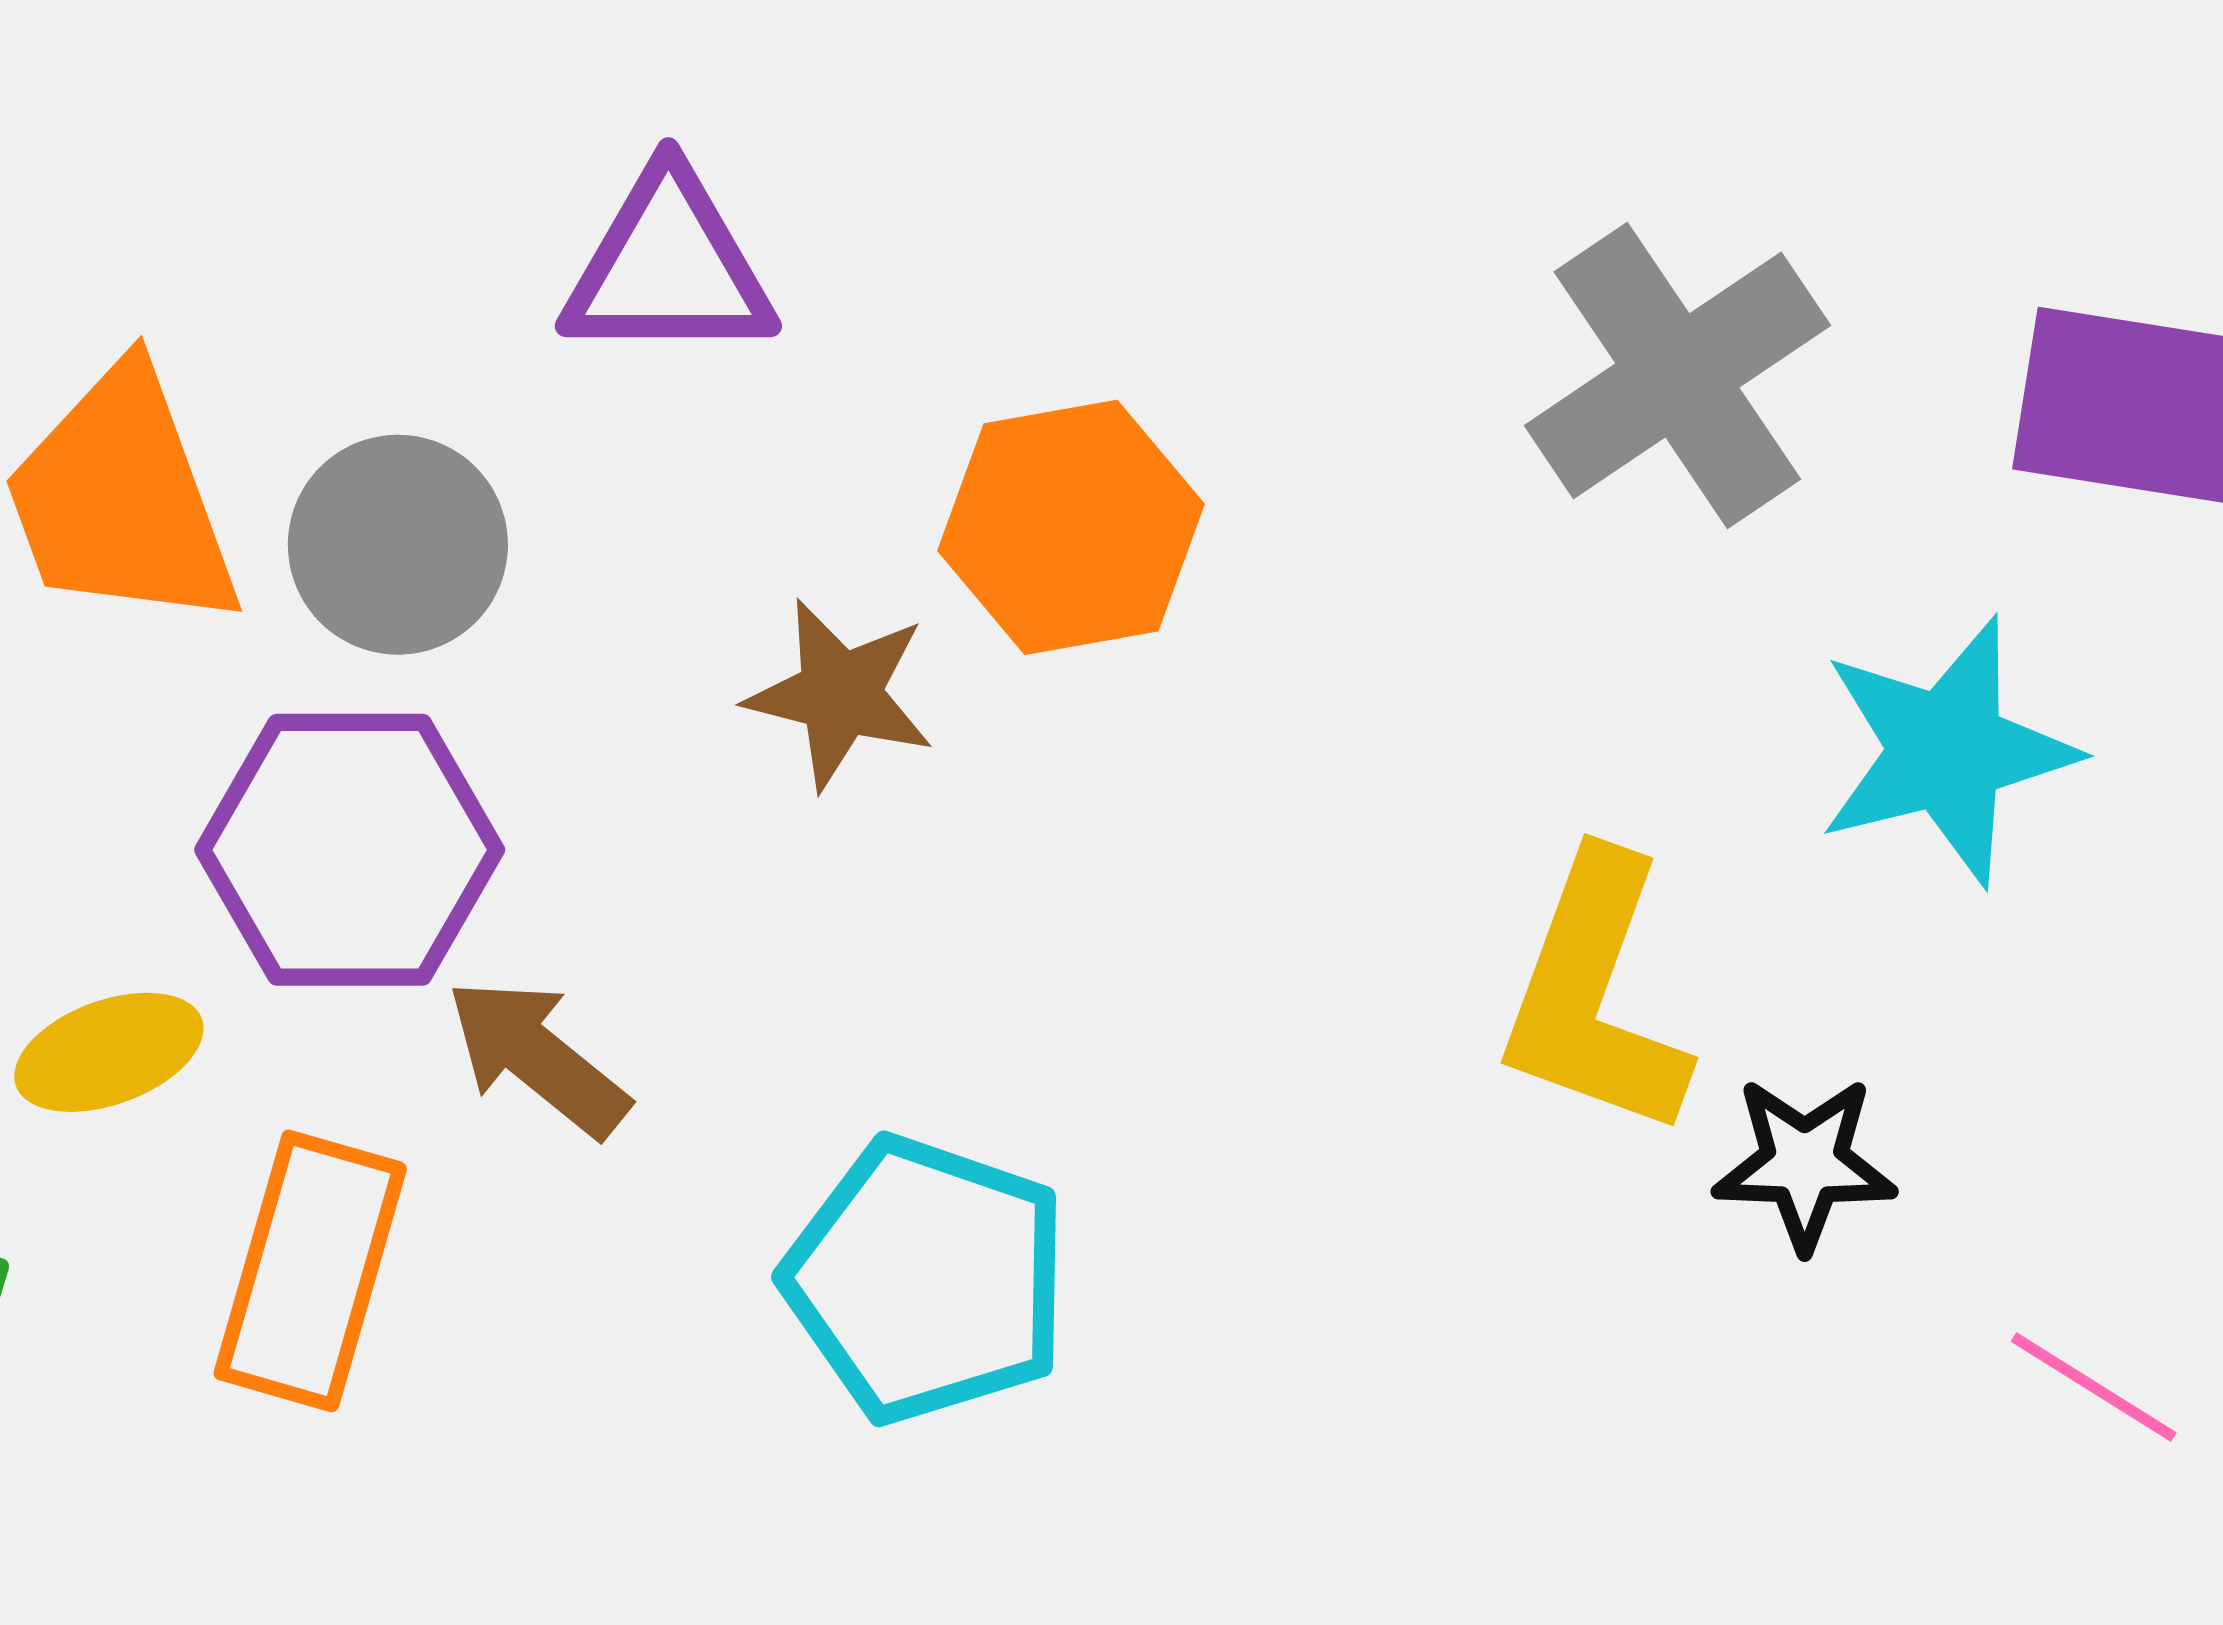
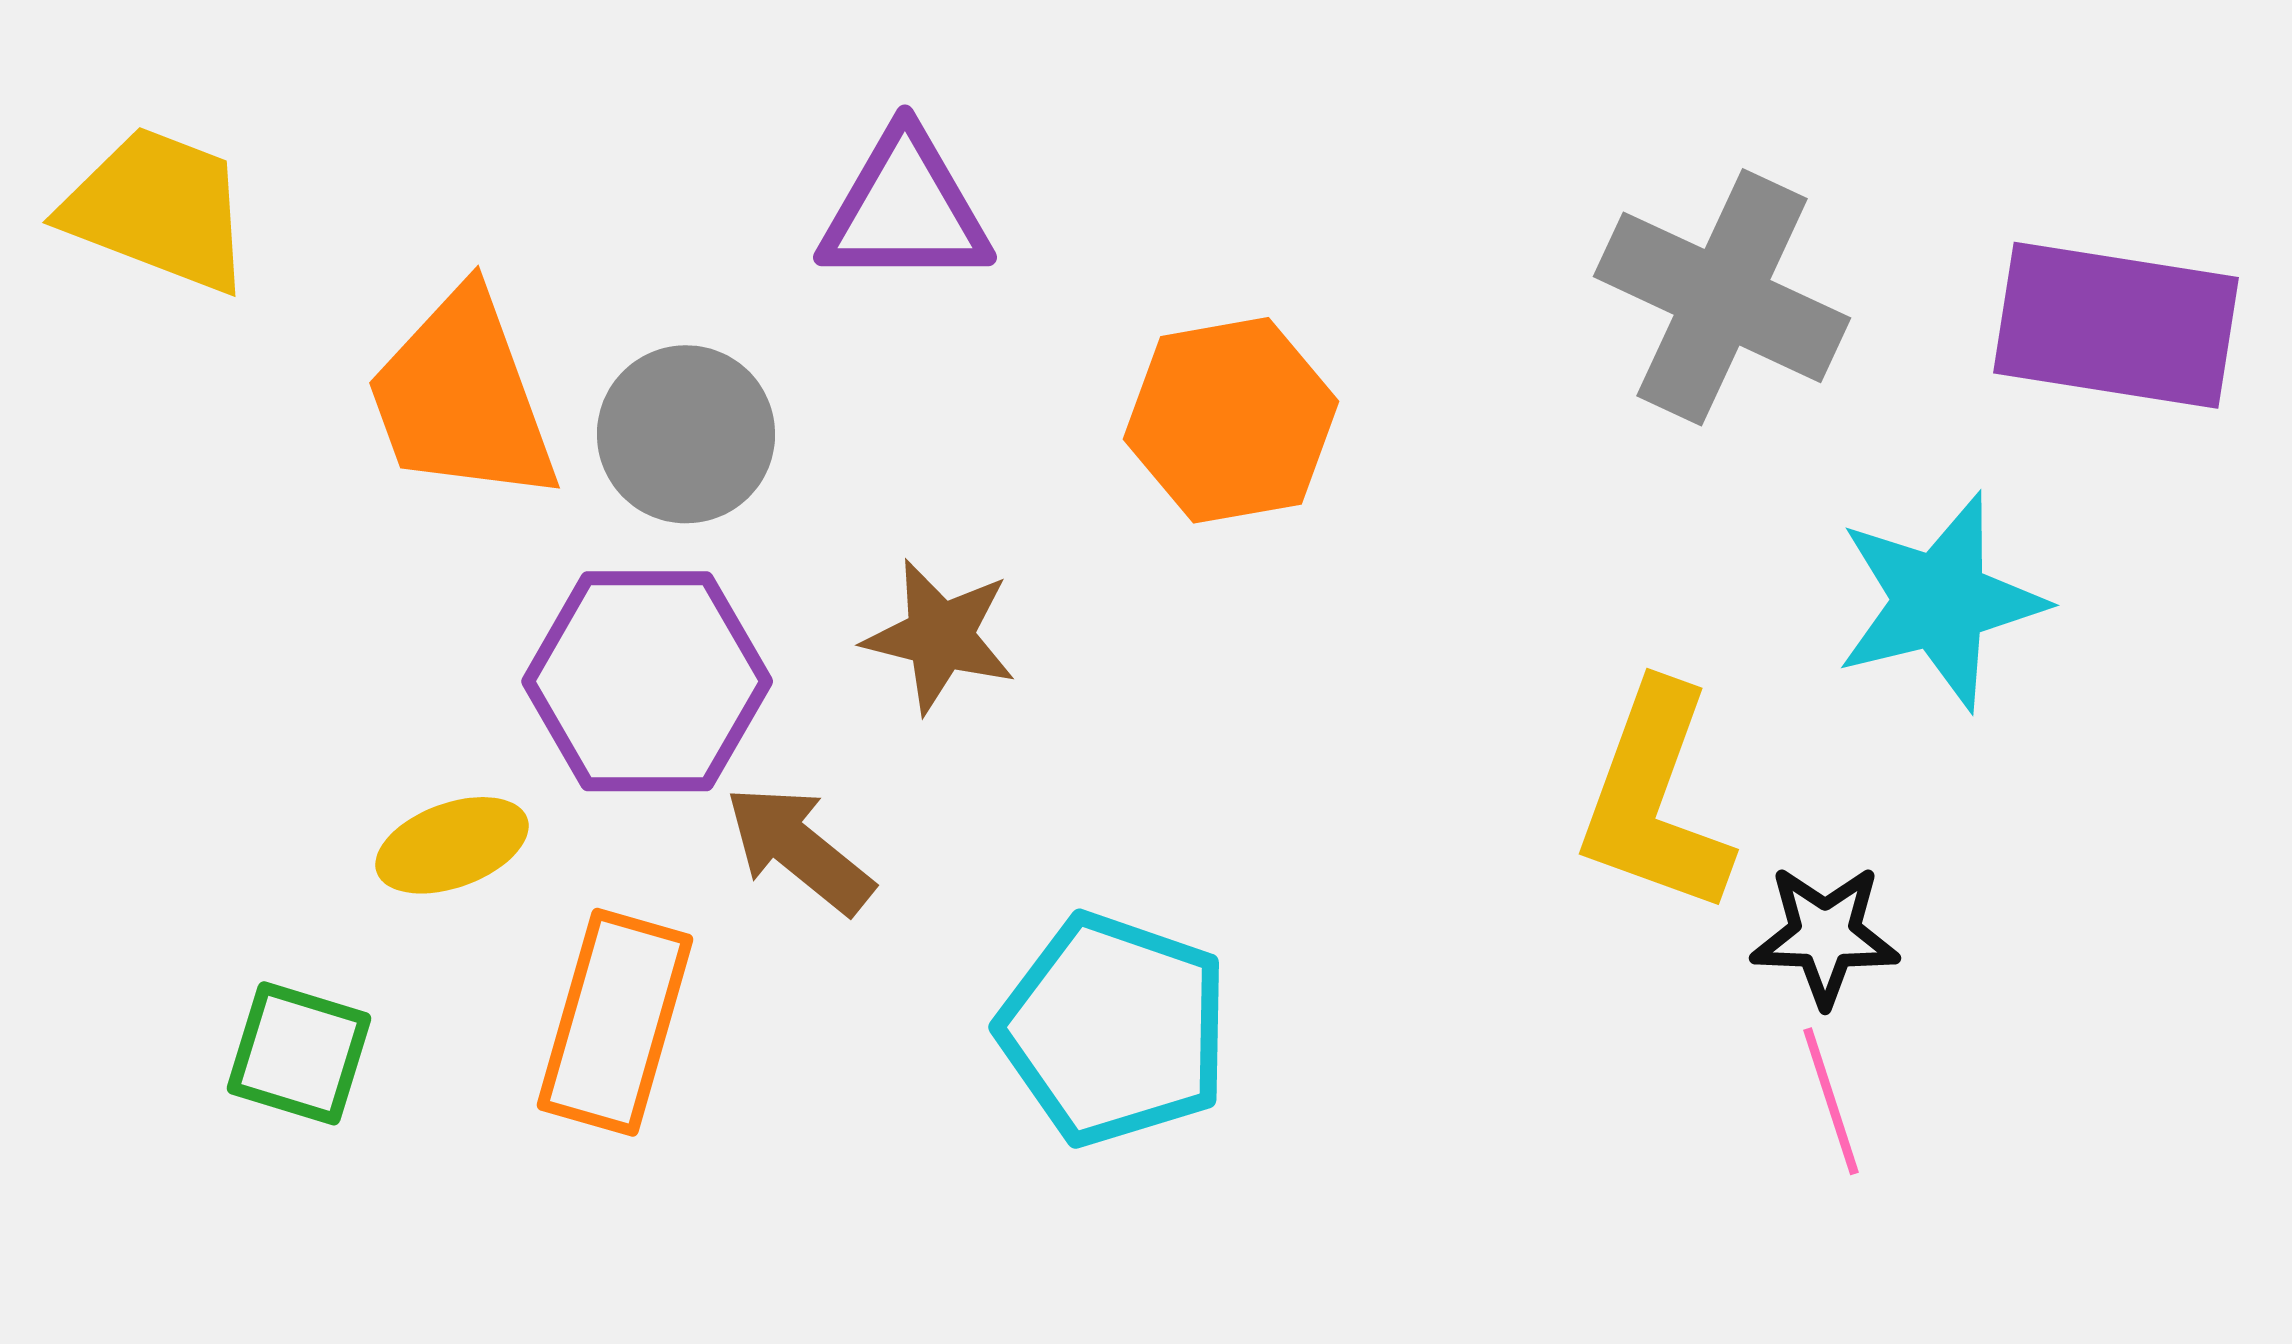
gray cross: (1677, 375) -> (1722, 297), turned -31
brown star: (840, 694) -> (940, 636), moved
pink line: (2094, 1387) -> (1831, 1101), moved, turned 40

